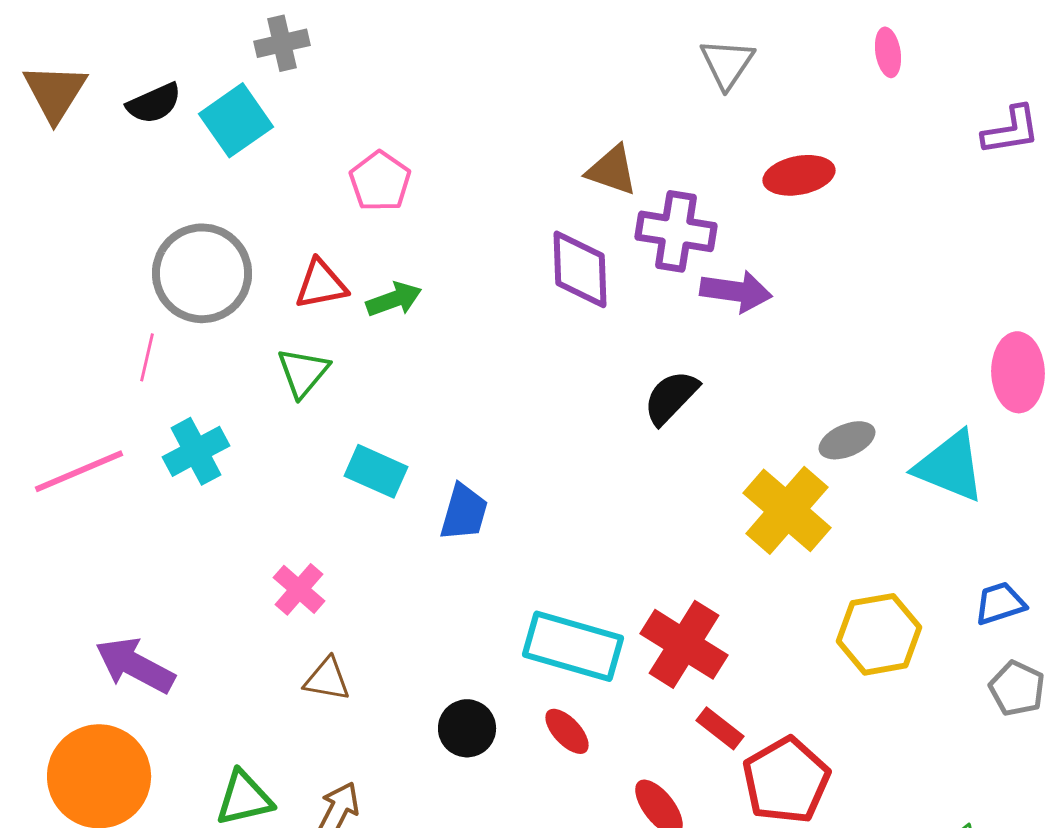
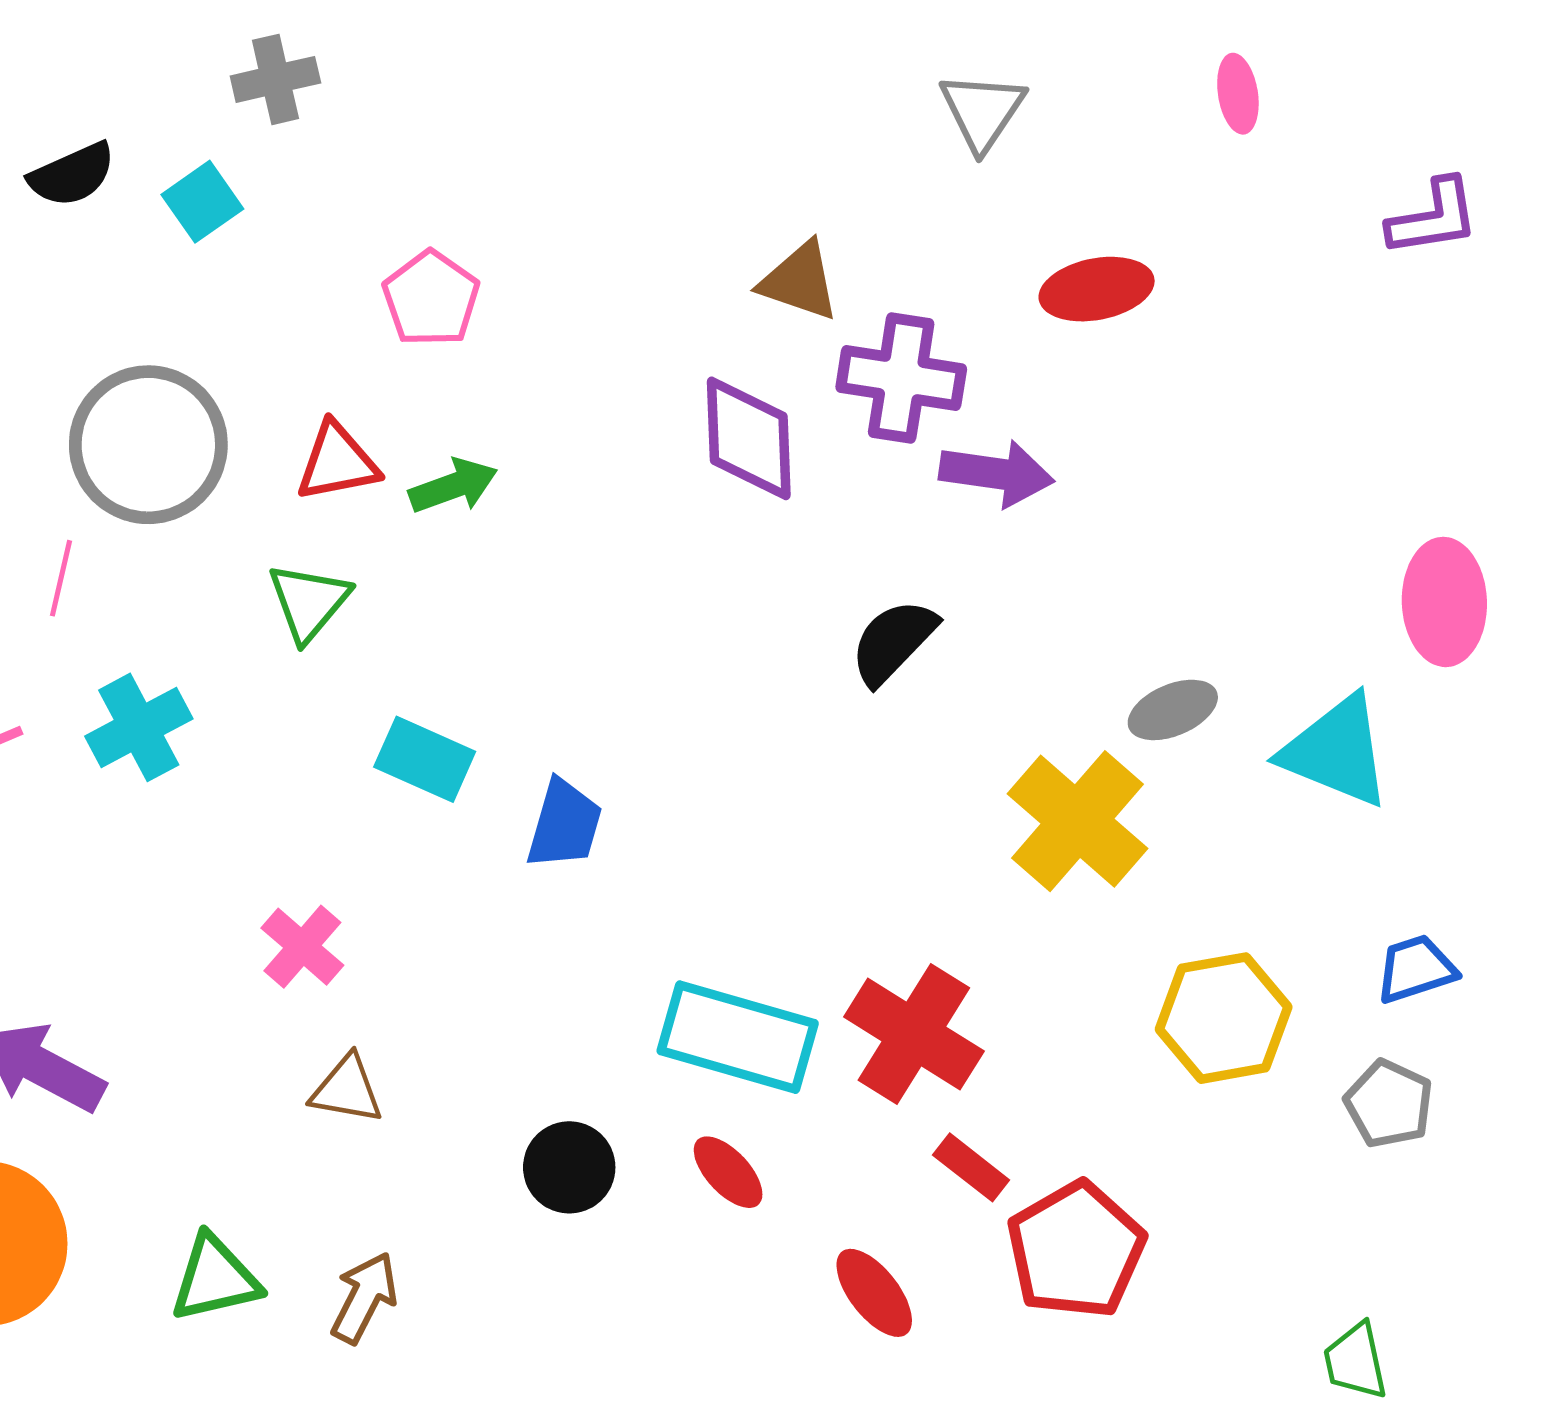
cyan square: (236, 120) -> (202, 202), size x0.7
gray pentagon: (1017, 688) -> (1389, 1104), moved

